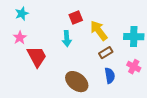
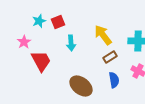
cyan star: (22, 14) -> (39, 21), moved
red square: (76, 18) -> (58, 22), moved

